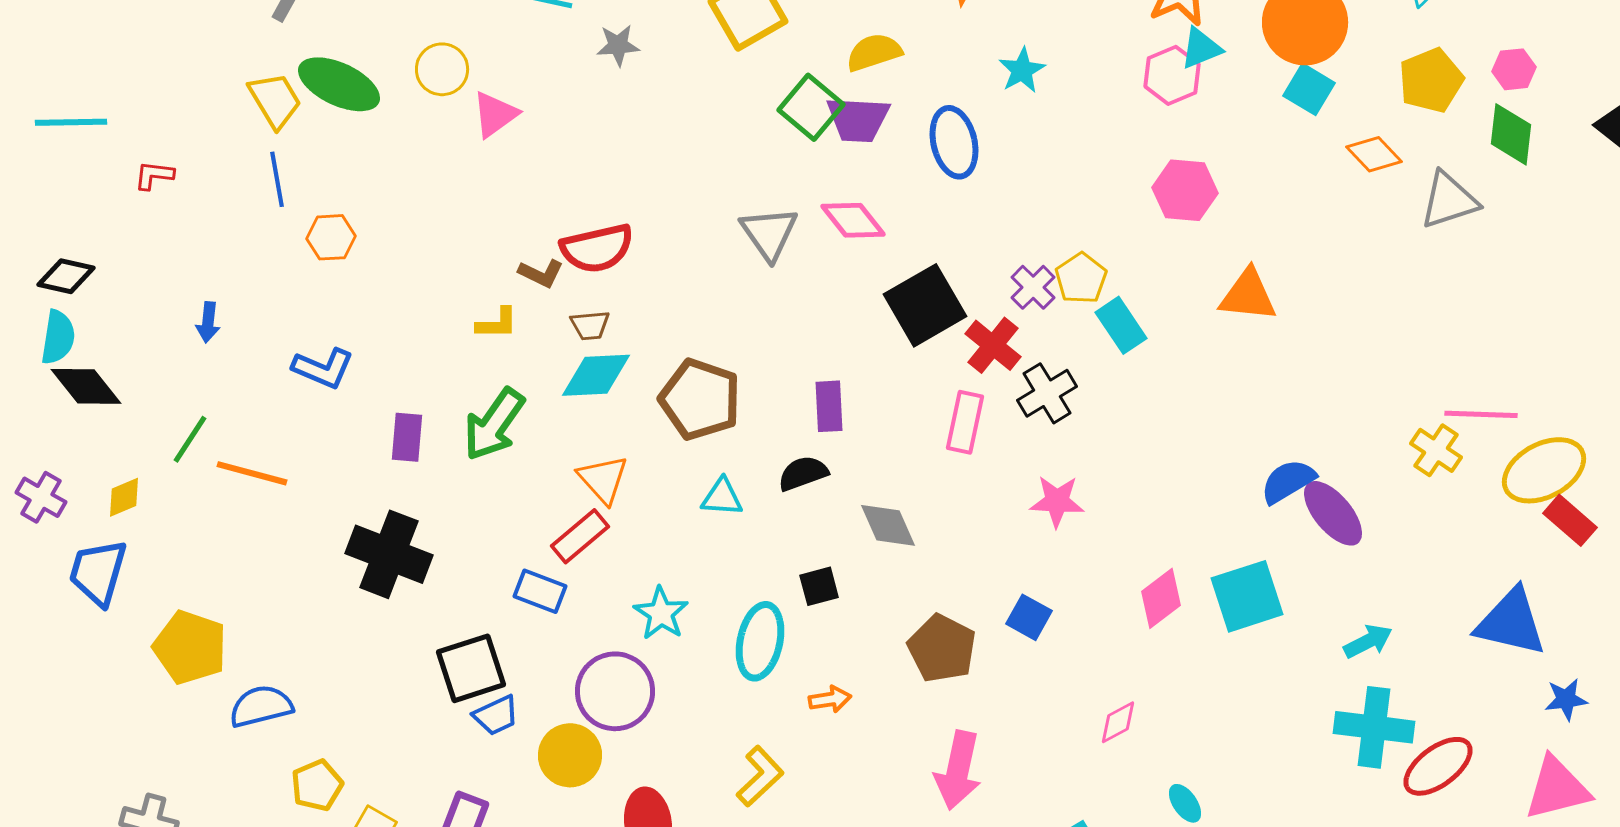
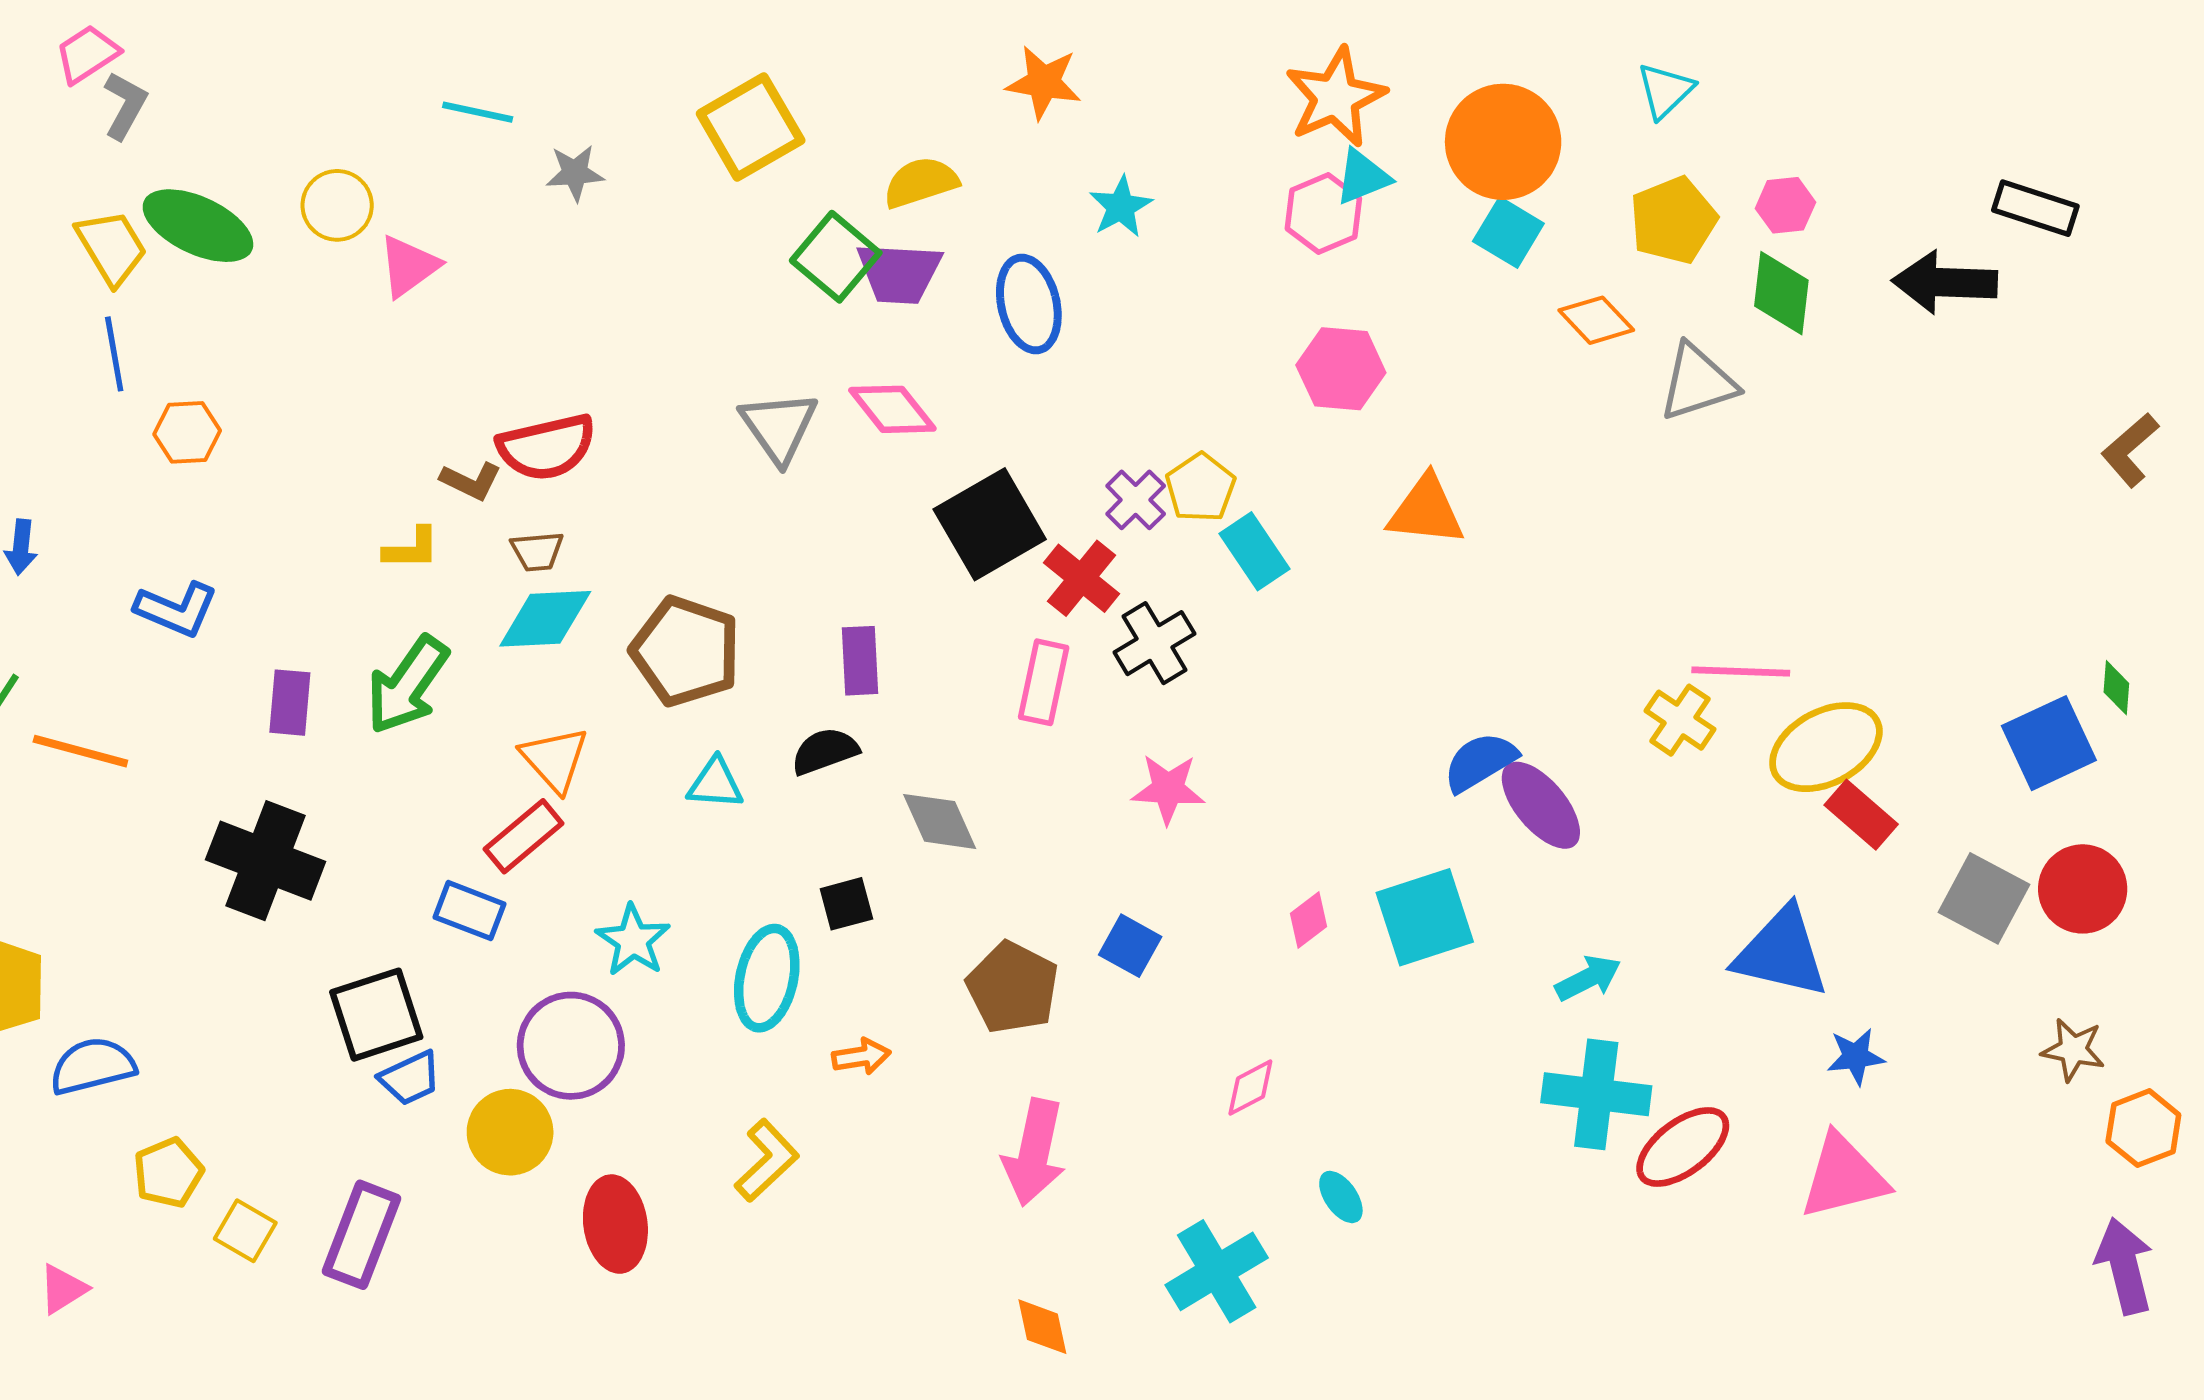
pink diamond: (1161, 598) -> (1309, 920), size x0.7

